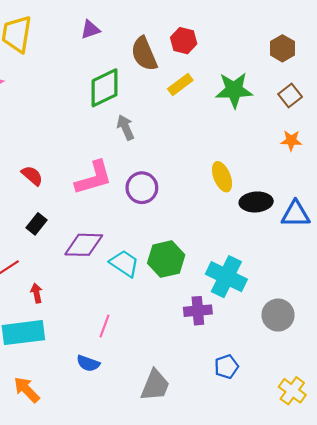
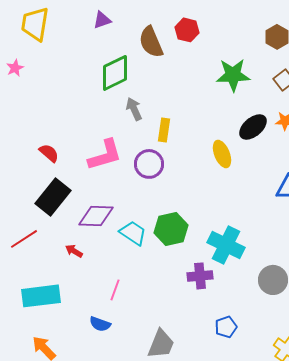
yellow rectangle: (180, 85) -> (164, 130), moved, turned -45
black ellipse: (256, 202) -> (253, 127), moved, turned -36
black rectangle: (37, 224) -> (53, 197), size x1.8
red arrow: (37, 293) -> (74, 251), moved, turned -48

